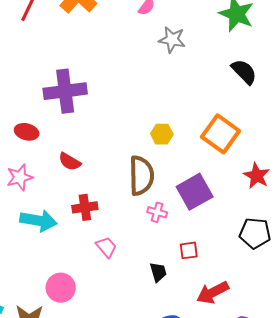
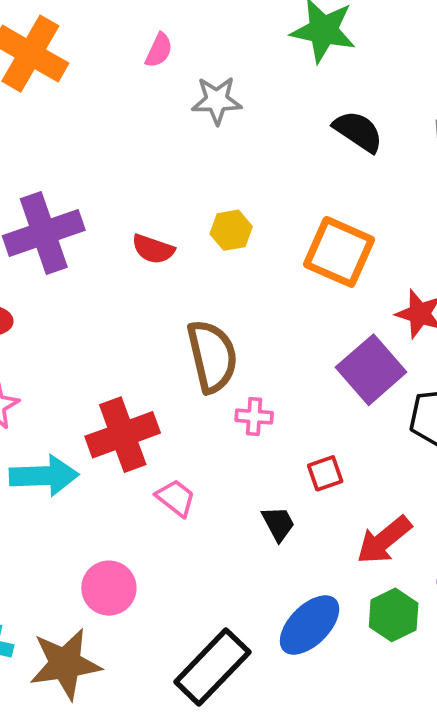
yellow hexagon: (162, 134) -> (231, 230), moved
red semicircle: (70, 162) -> (153, 249), moved
purple square: (195, 192) -> (371, 370), moved
red cross: (85, 207) -> (123, 435), size x1.5

